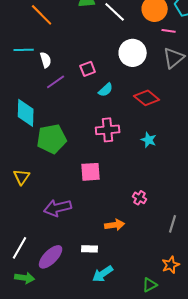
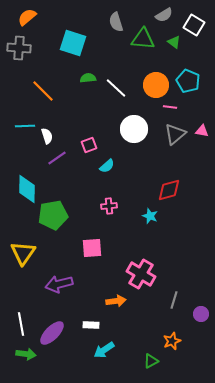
red diamond: (147, 98) -> (169, 190), moved, turned -55
pink cross: (108, 130) -> (109, 206), size x0.7
yellow triangle: (22, 177) -> (23, 253), size x1.5
pink cross: (140, 198) -> (141, 274), size x2.0
white line: (20, 248) -> (21, 324), turned -40

